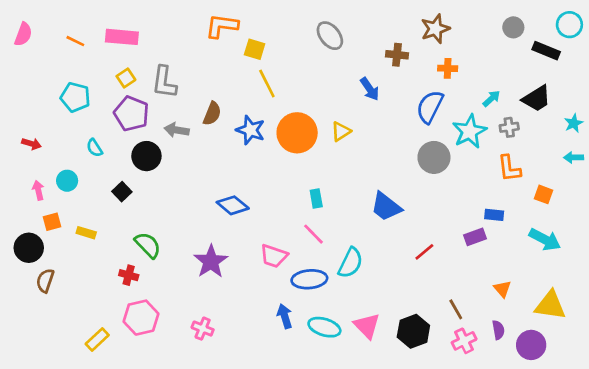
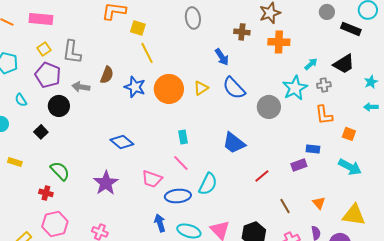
gray ellipse: (330, 36) -> (193, 18), turned 30
orange cross: (448, 68) -> (279, 42), size x1.5
blue semicircle: (430, 107) -> (234, 88), moved, turned -70
brown line: (456, 309) -> (285, 206), moved

